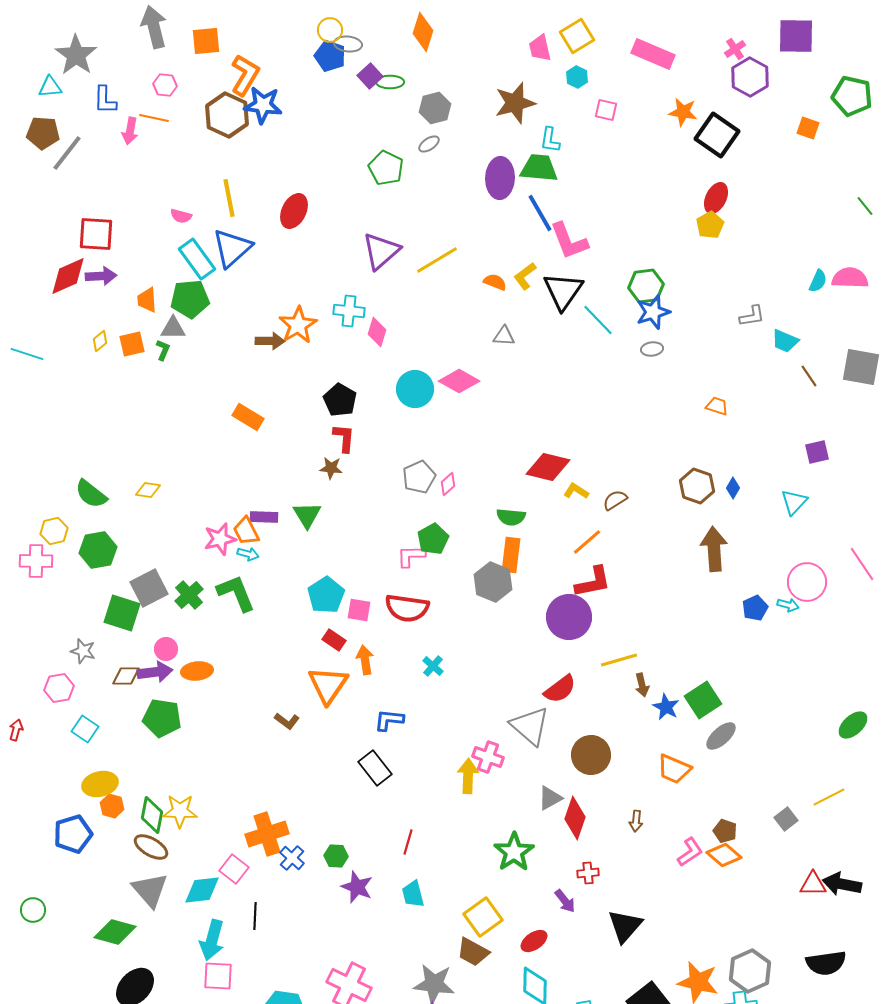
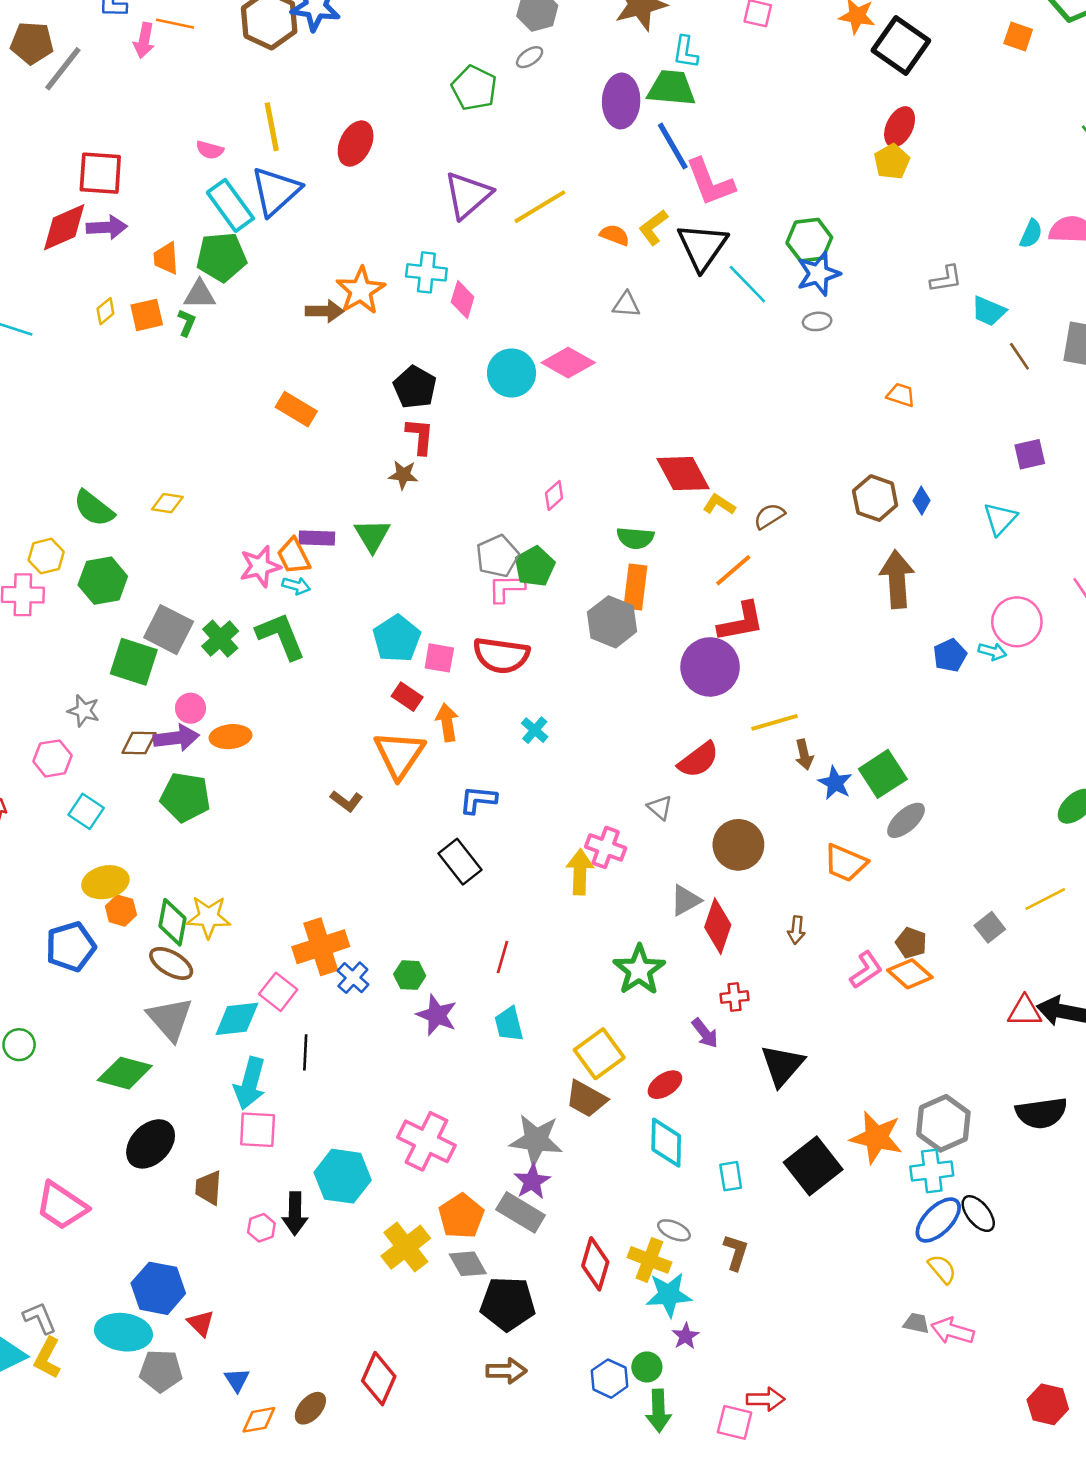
red diamond: (548, 467) -> (683, 474), turned 48
gray pentagon: (419, 477) -> (497, 556), moved
gray square: (149, 588) -> (169, 630), turned -36
gray triangle: (530, 726) -> (660, 807), size x0.5

